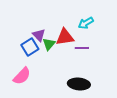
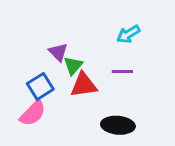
red triangle: (65, 37) -> (84, 85), moved
blue square: (30, 47) -> (40, 86), moved

